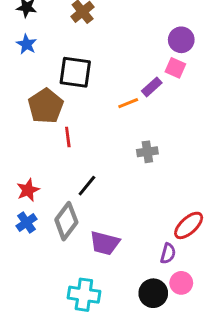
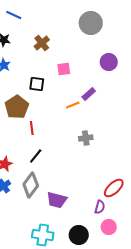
pink square: (175, 68) -> (64, 69), moved, turned -32
black square: (75, 72) -> (37, 84), size x0.7
black line: (87, 186) -> (36, 156), moved
black circle: (153, 293) -> (79, 235), moved

